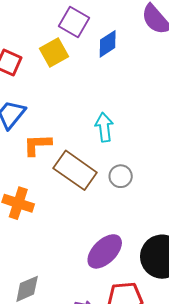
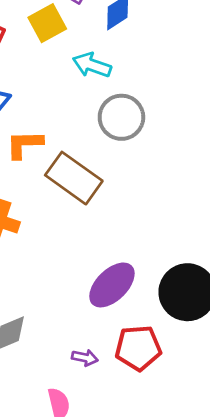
cyan arrow: (104, 127) -> (92, 65), moved, turned -64
gray circle: (121, 176) -> (121, 117), moved, size x1.5

